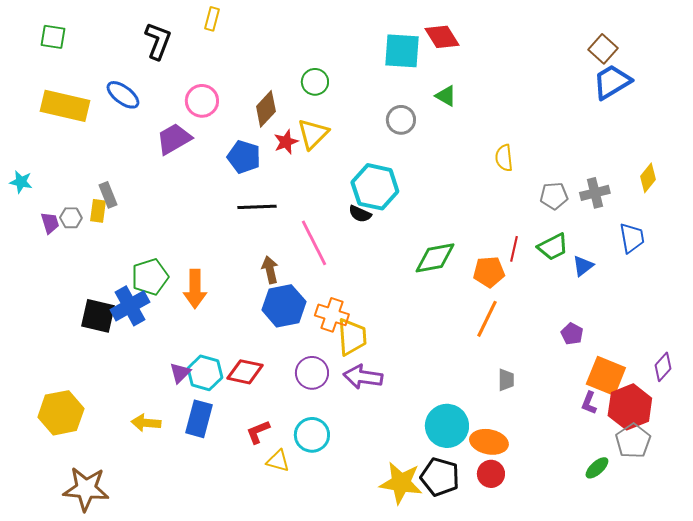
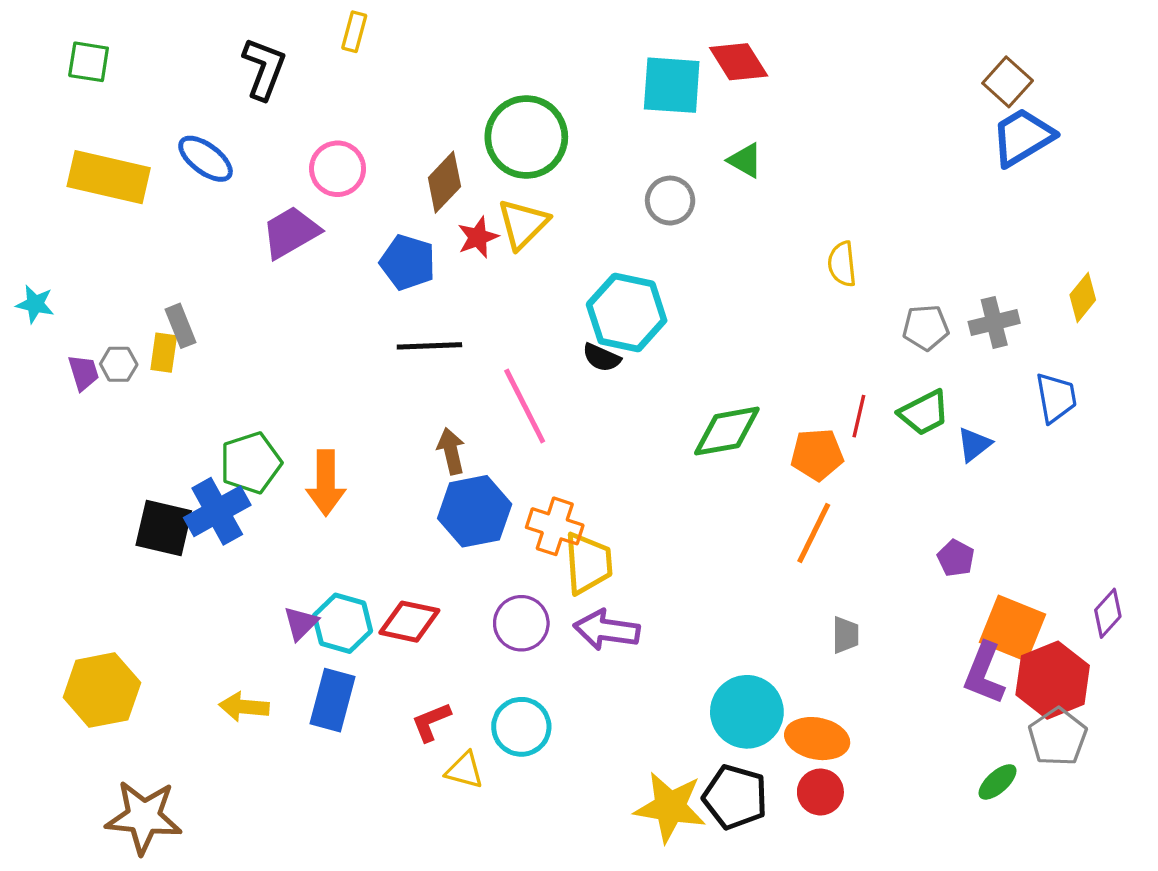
green circle: (315, 82) -> (526, 137), size x1.8
purple L-shape: (589, 403) -> (984, 673), size x1.6

